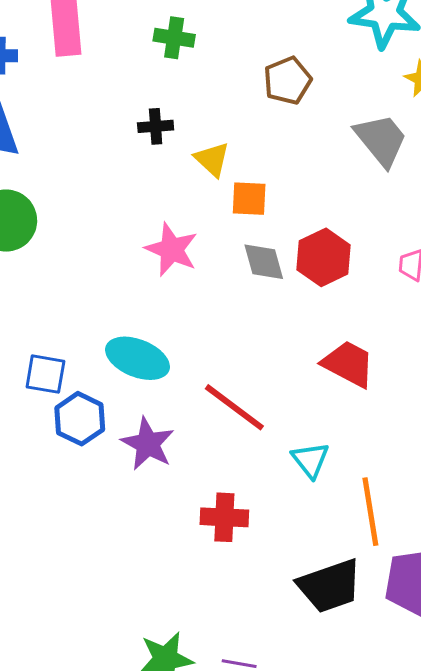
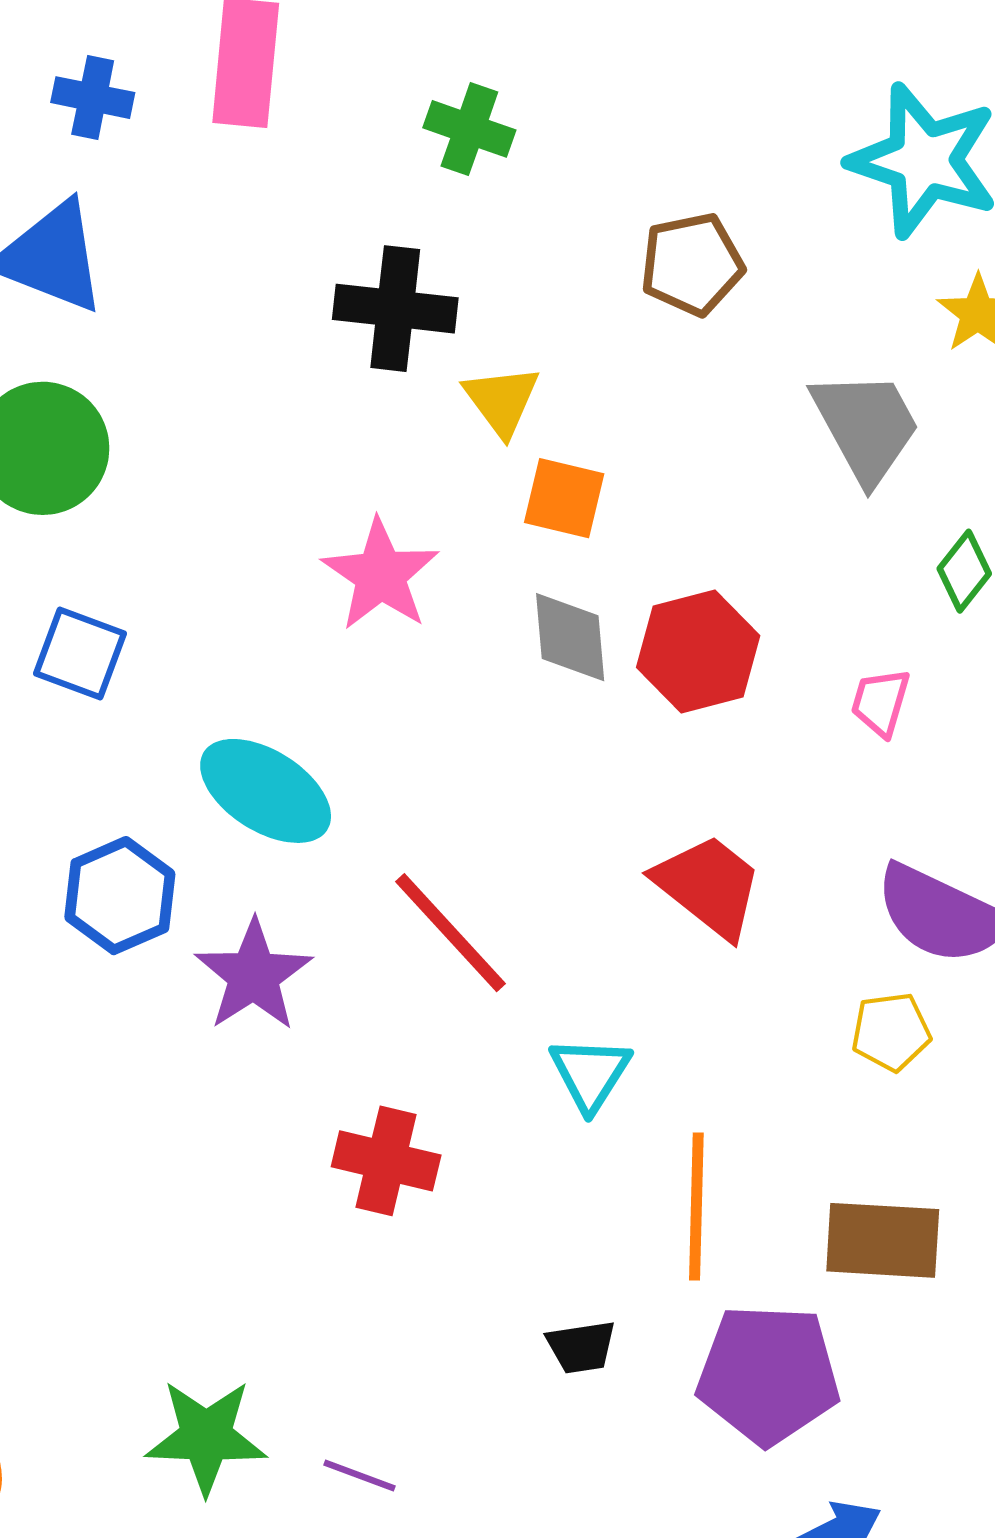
black cross: (156, 126) -> (395, 309), size x1.6
blue square: (45, 374) -> (80, 653), moved
black trapezoid: (330, 586) -> (581, 1347), size x0.5

